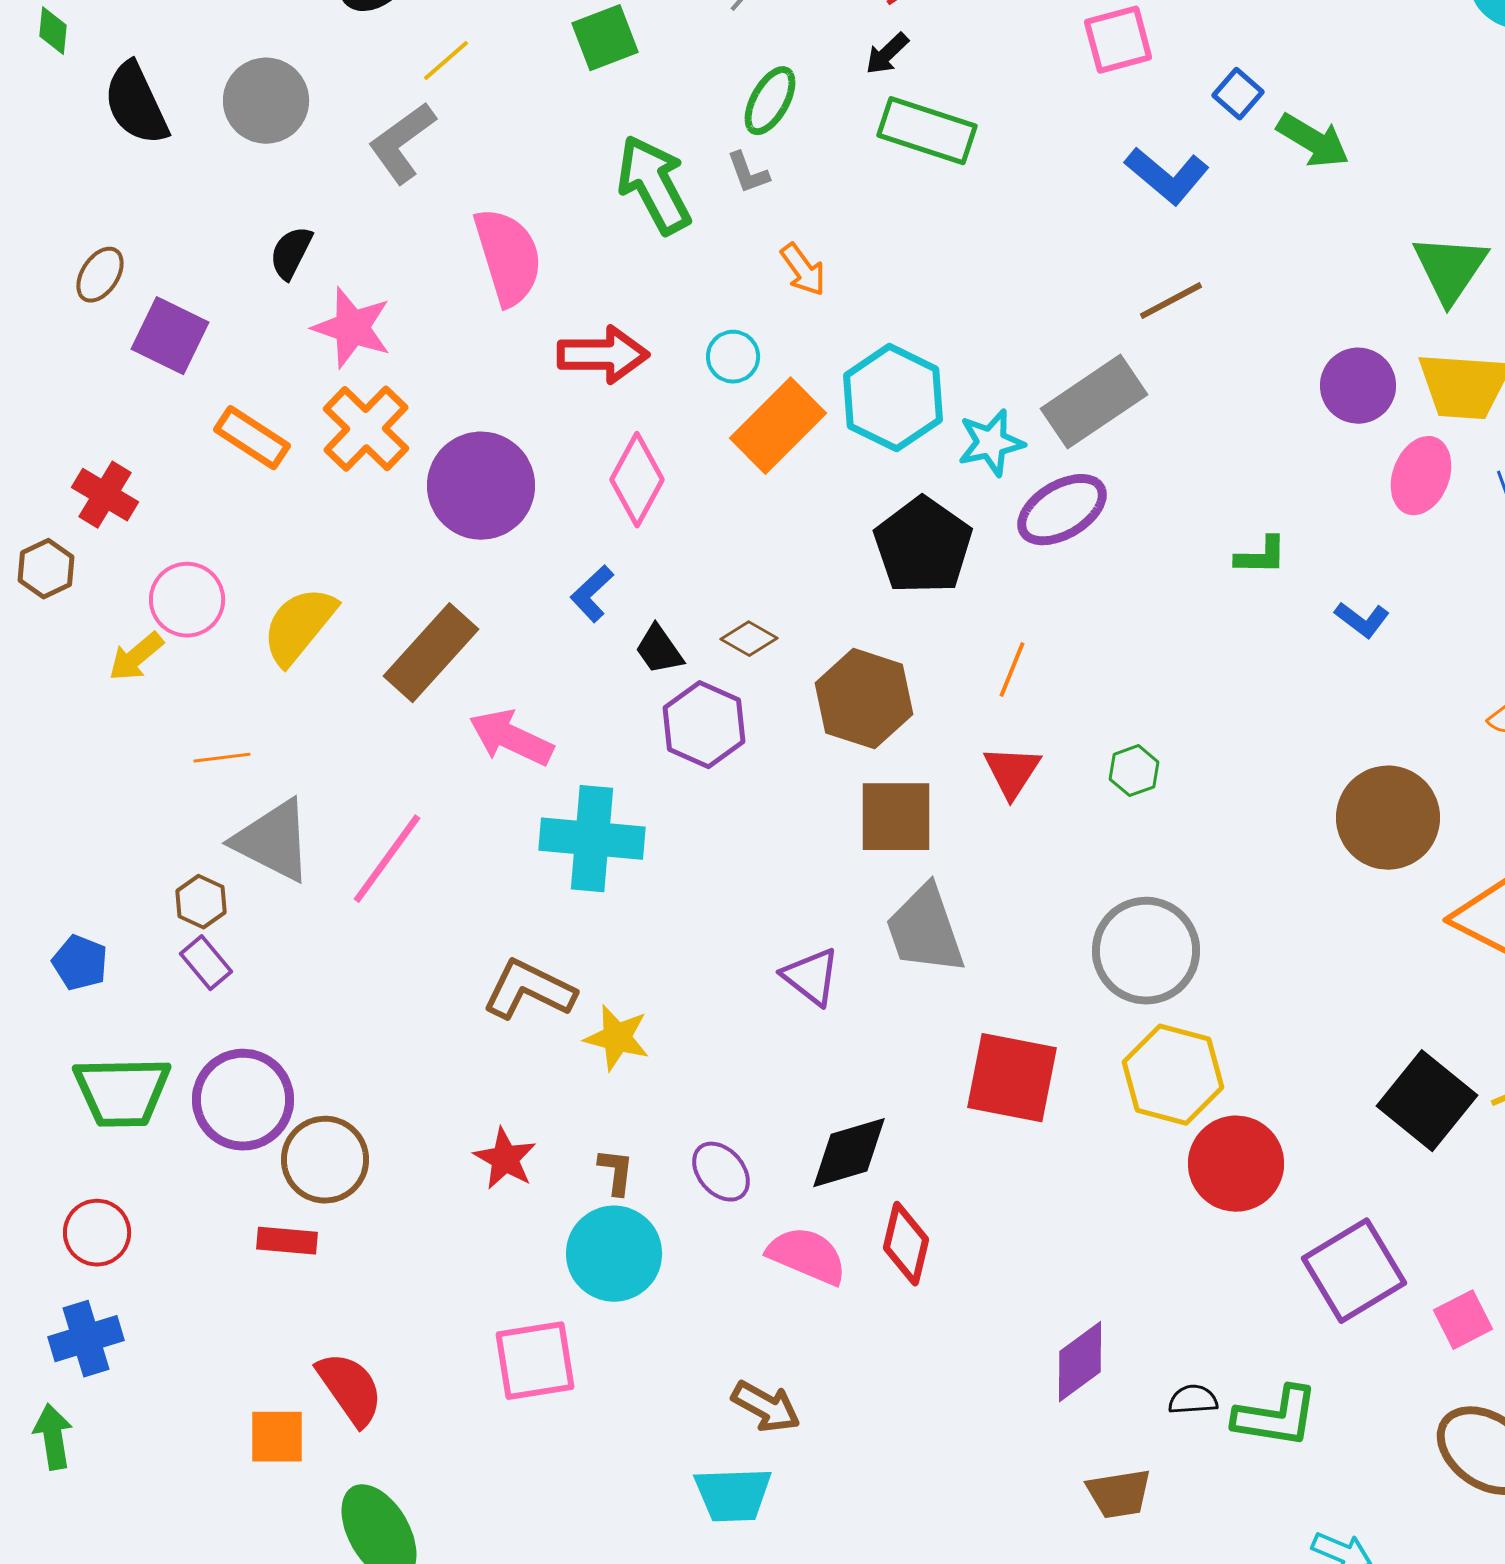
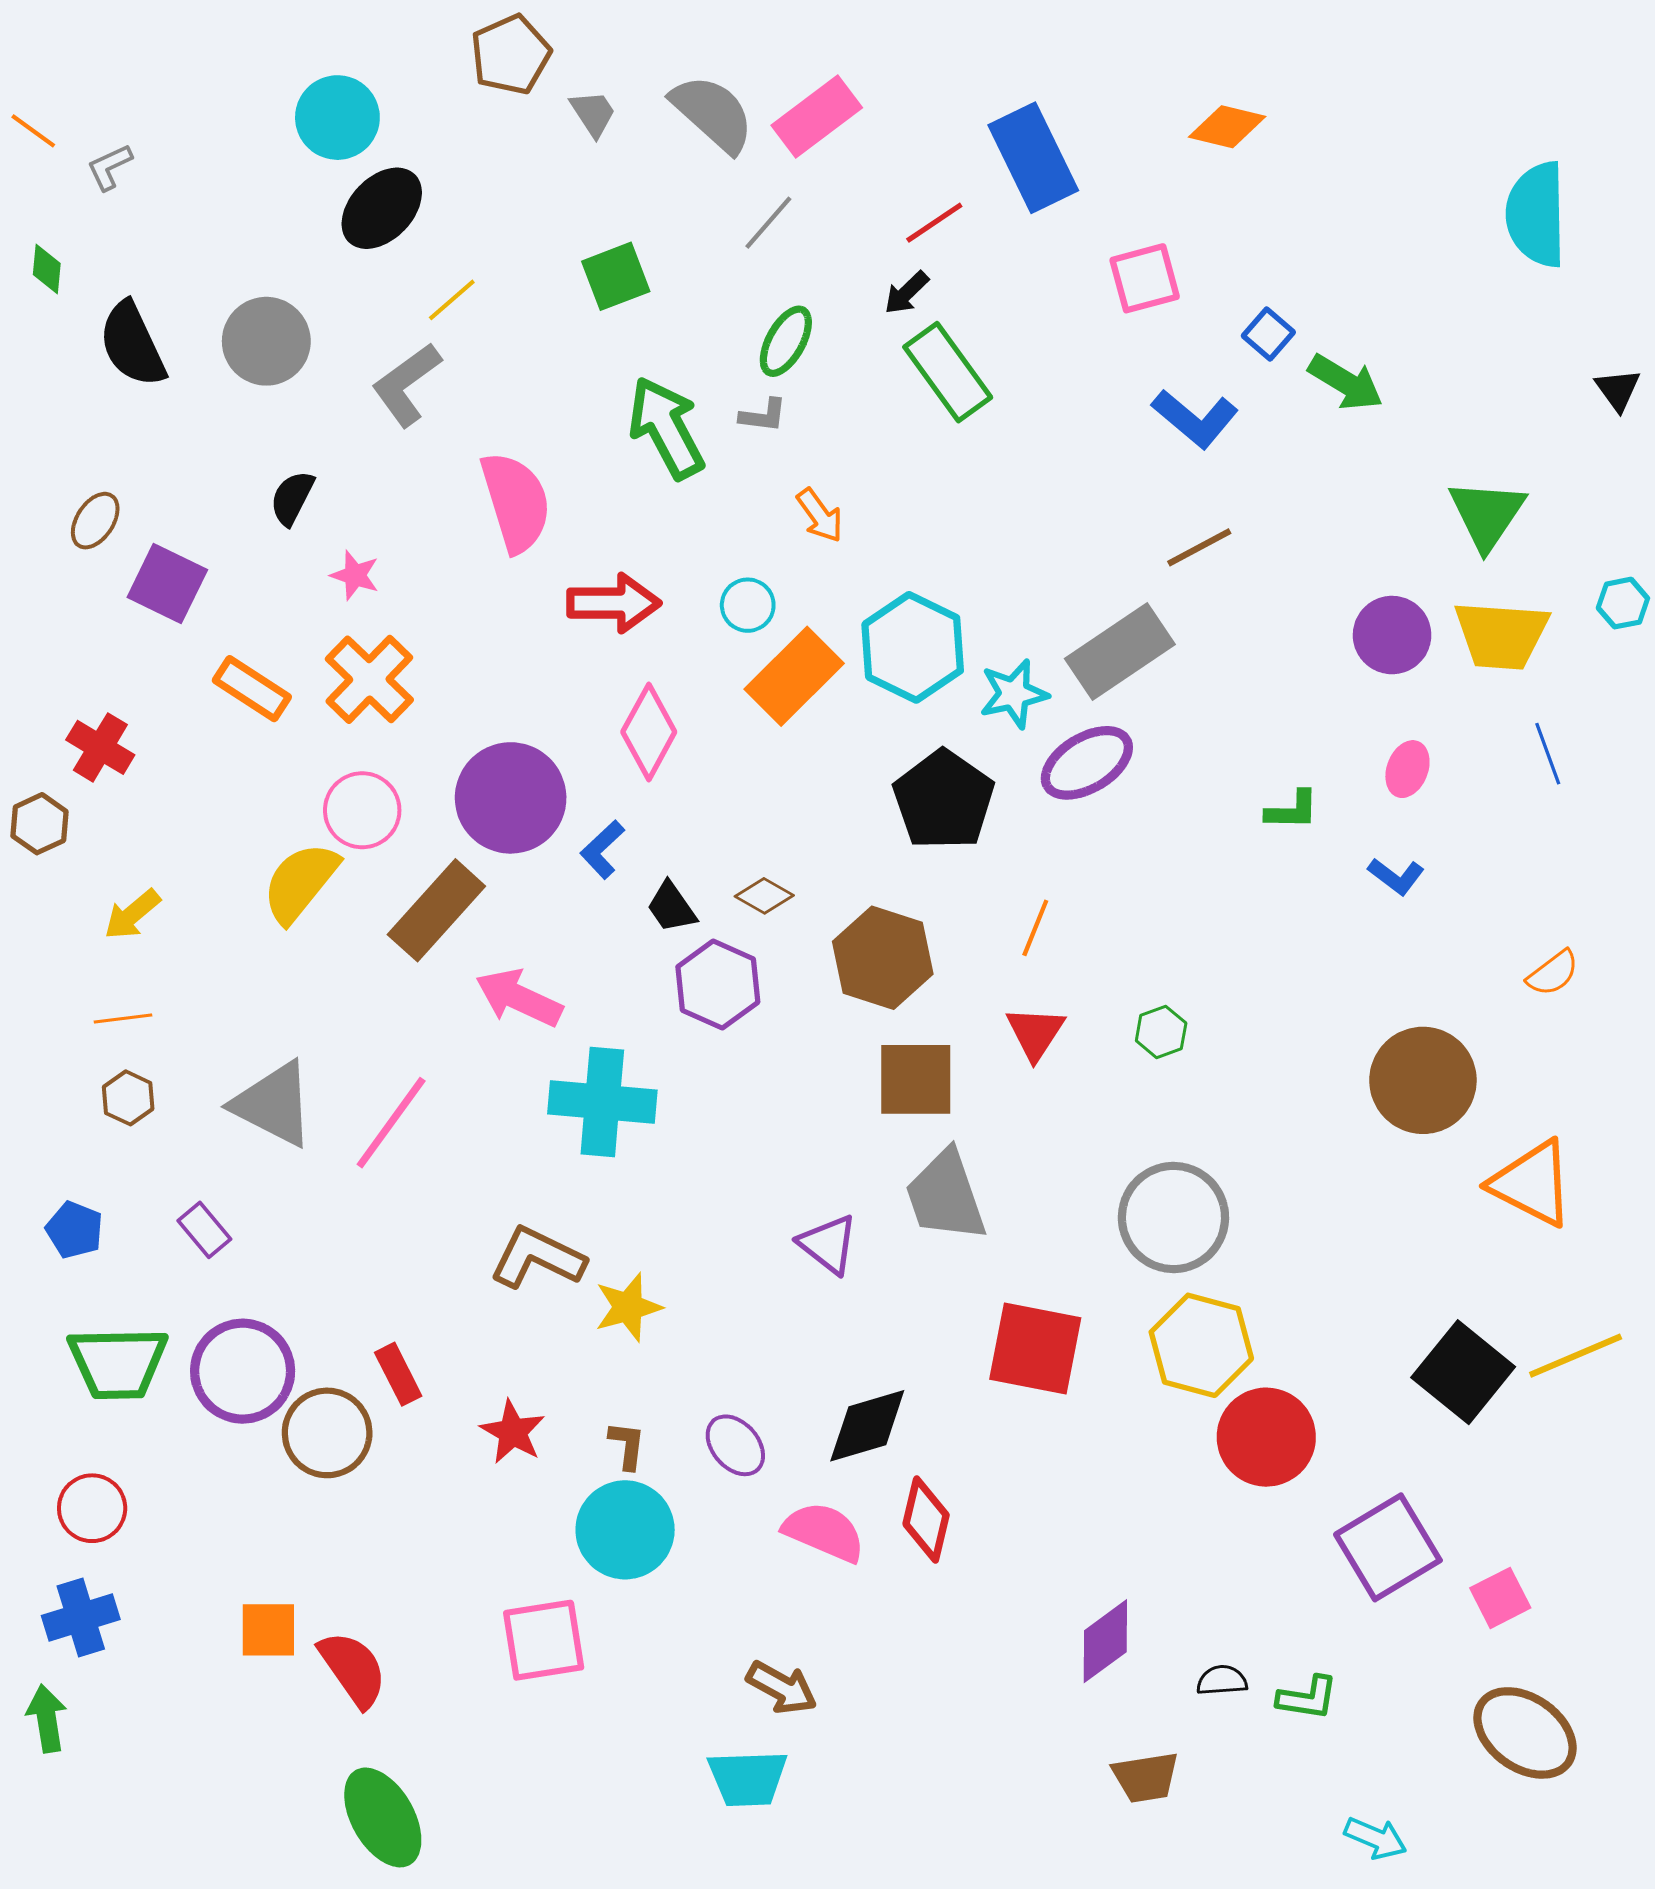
green rectangle: (927, 131) -> (948, 372), turned 36
gray L-shape: (748, 173) -> (763, 415), turned -63
pink star: (352, 328) -> (355, 575), size x0.6
pink ellipse: (1421, 476) -> (1407, 769), moved, size x0.7
purple circle: (481, 486) -> (511, 798), moved
pink circle: (187, 600) -> (362, 810), moved
orange line: (222, 758) -> (123, 1019), moved
brown hexagon: (201, 902) -> (128, 1098), moved
yellow star: (617, 1038) -> (628, 1307), turned -30
red rectangle: (287, 1241) -> (398, 1374), moved, turned 58
green L-shape: (1276, 1417) -> (1307, 1698), size x0.7
orange square: (277, 1437) -> (268, 1630), moved

